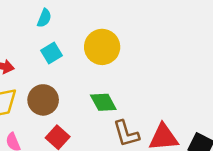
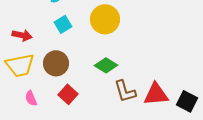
green diamond: (103, 102) -> (106, 65), turned -30

